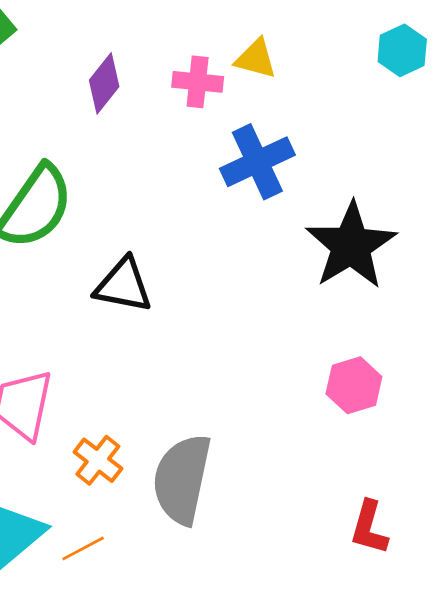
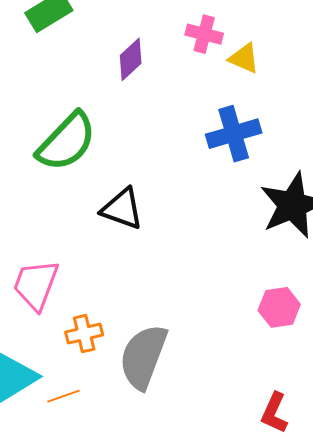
pink cross: (198, 82) -> (204, 34), moved
orange cross: (98, 460) -> (84, 334), turned 30

